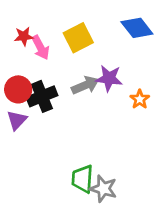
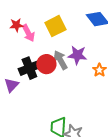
gray arrow: (85, 85) -> (60, 60), turned -96
red circle: (18, 89) -> (46, 64), moved

